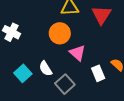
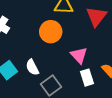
pink triangle: (77, 53) -> (79, 55), moved

